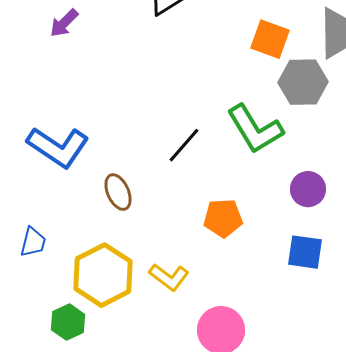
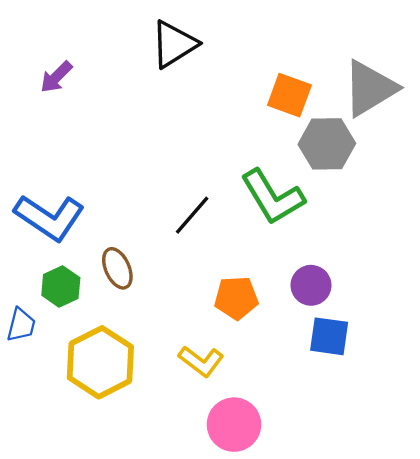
purple circle: (308, 189) -> (311, 285), moved
yellow L-shape: (169, 277) -> (201, 361), moved
green hexagon: (68, 322) -> (61, 286), moved

